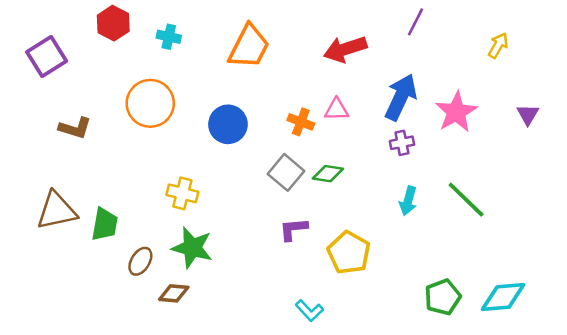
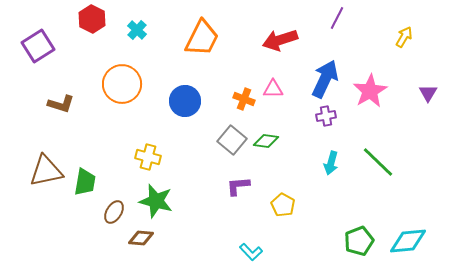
cyan cross: (169, 37) -> (137, 30), turned 30
yellow pentagon: (349, 253) -> (283, 205), size x0.7

